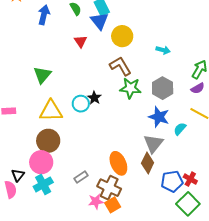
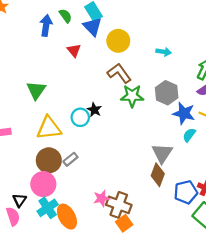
blue arrow: (44, 15) -> (46, 25), moved
blue star: (159, 117) -> (184, 113), moved
orange ellipse: (118, 163) -> (67, 217), moved
gray rectangle: (81, 177) -> (70, 159), moved
pink star: (96, 201) -> (102, 198), moved

